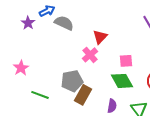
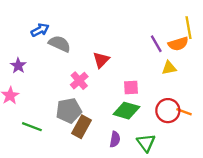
purple star: (28, 23) -> (18, 66), moved
pink cross: (90, 55) -> (79, 81), moved
green diamond: (122, 81) -> (126, 111), turned -45

